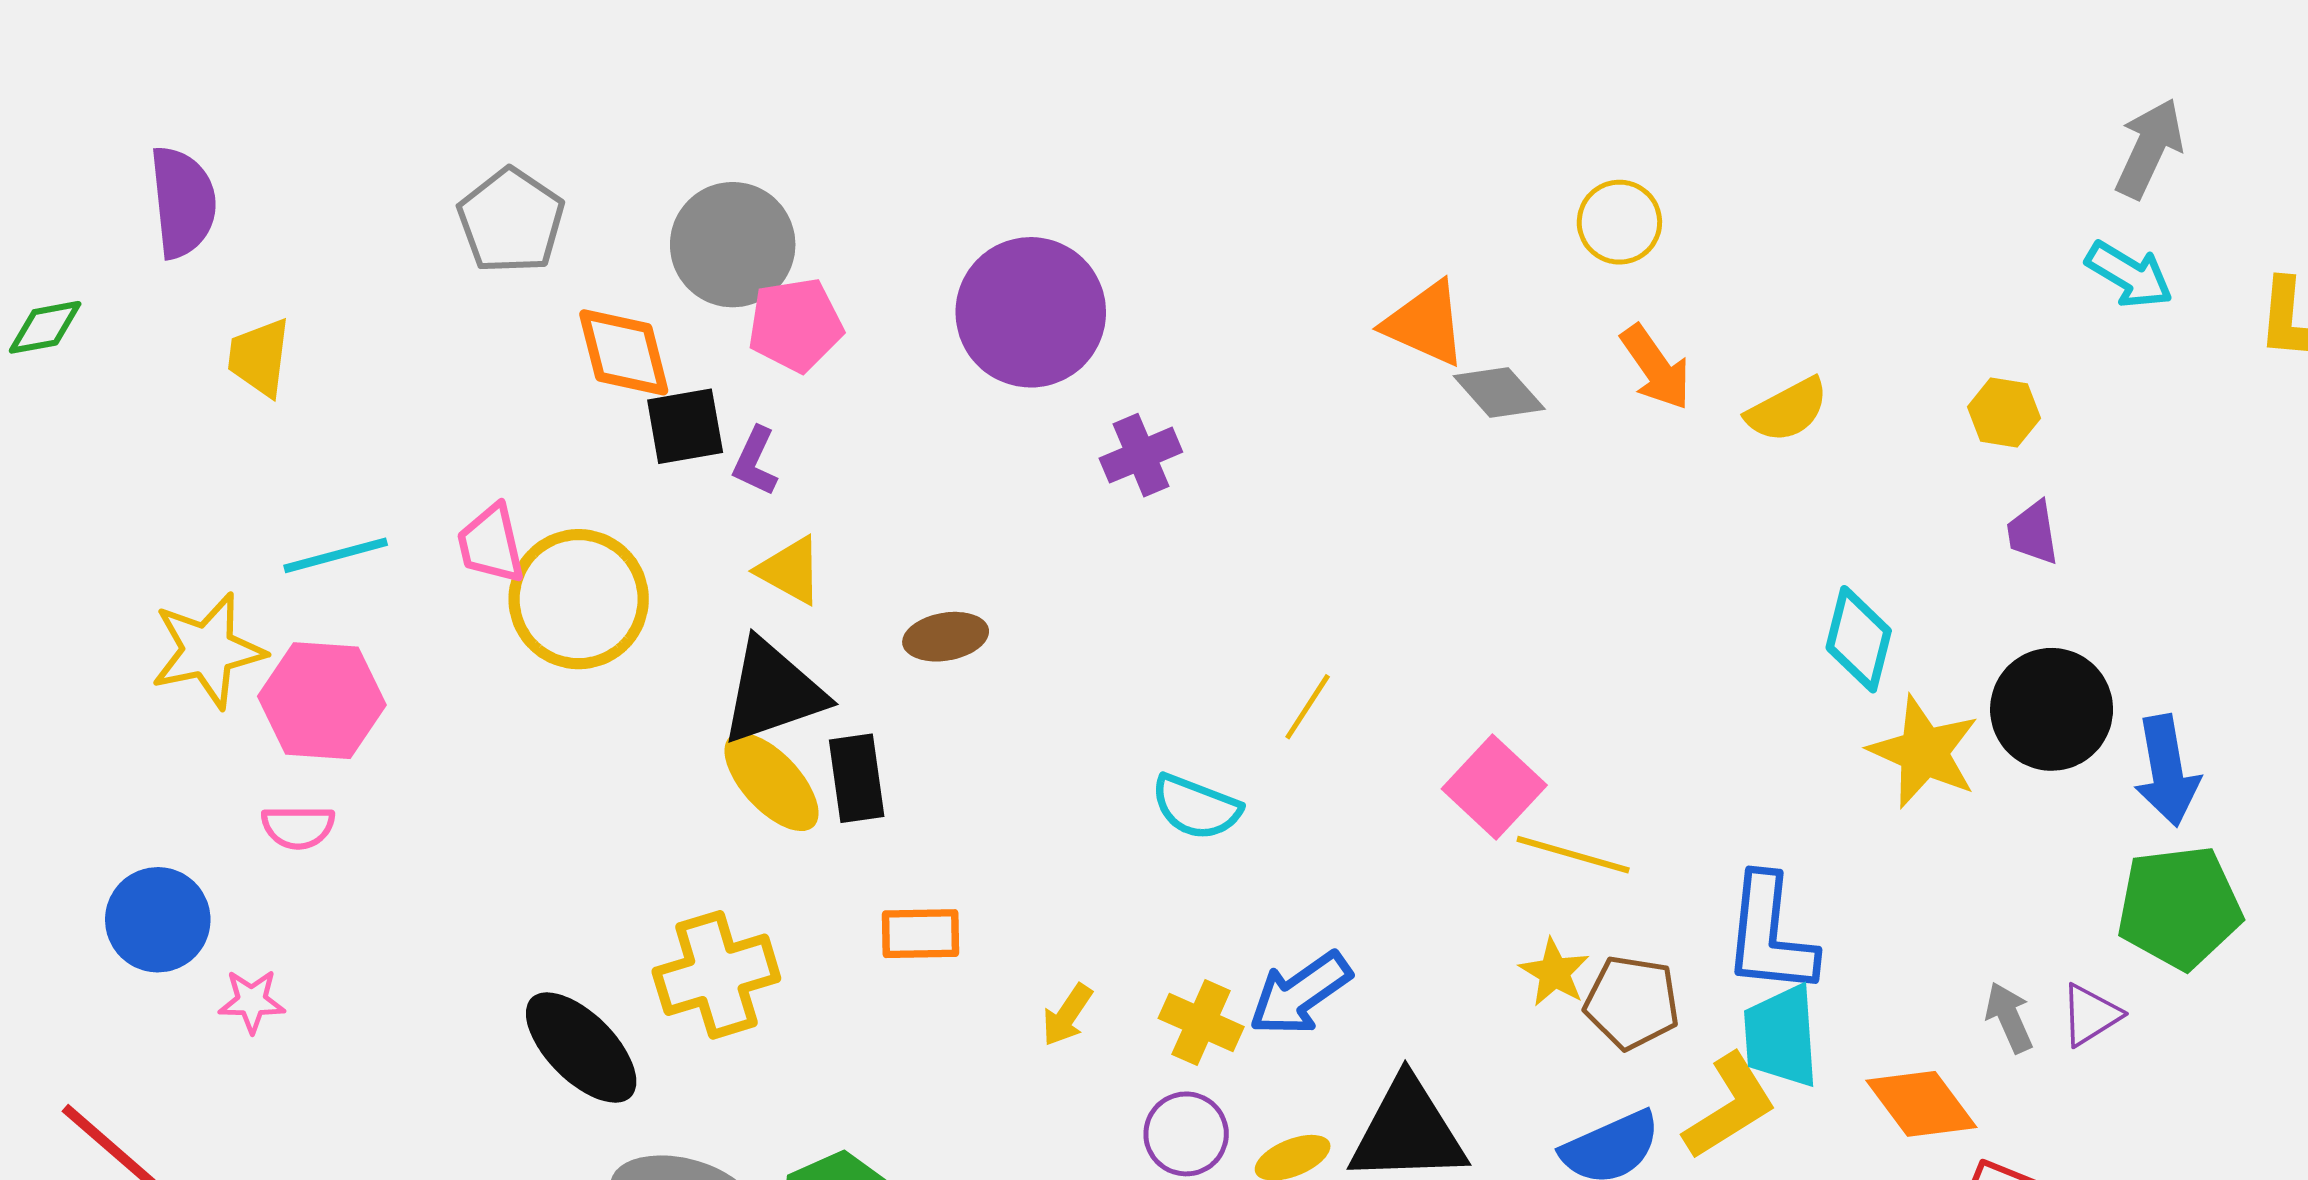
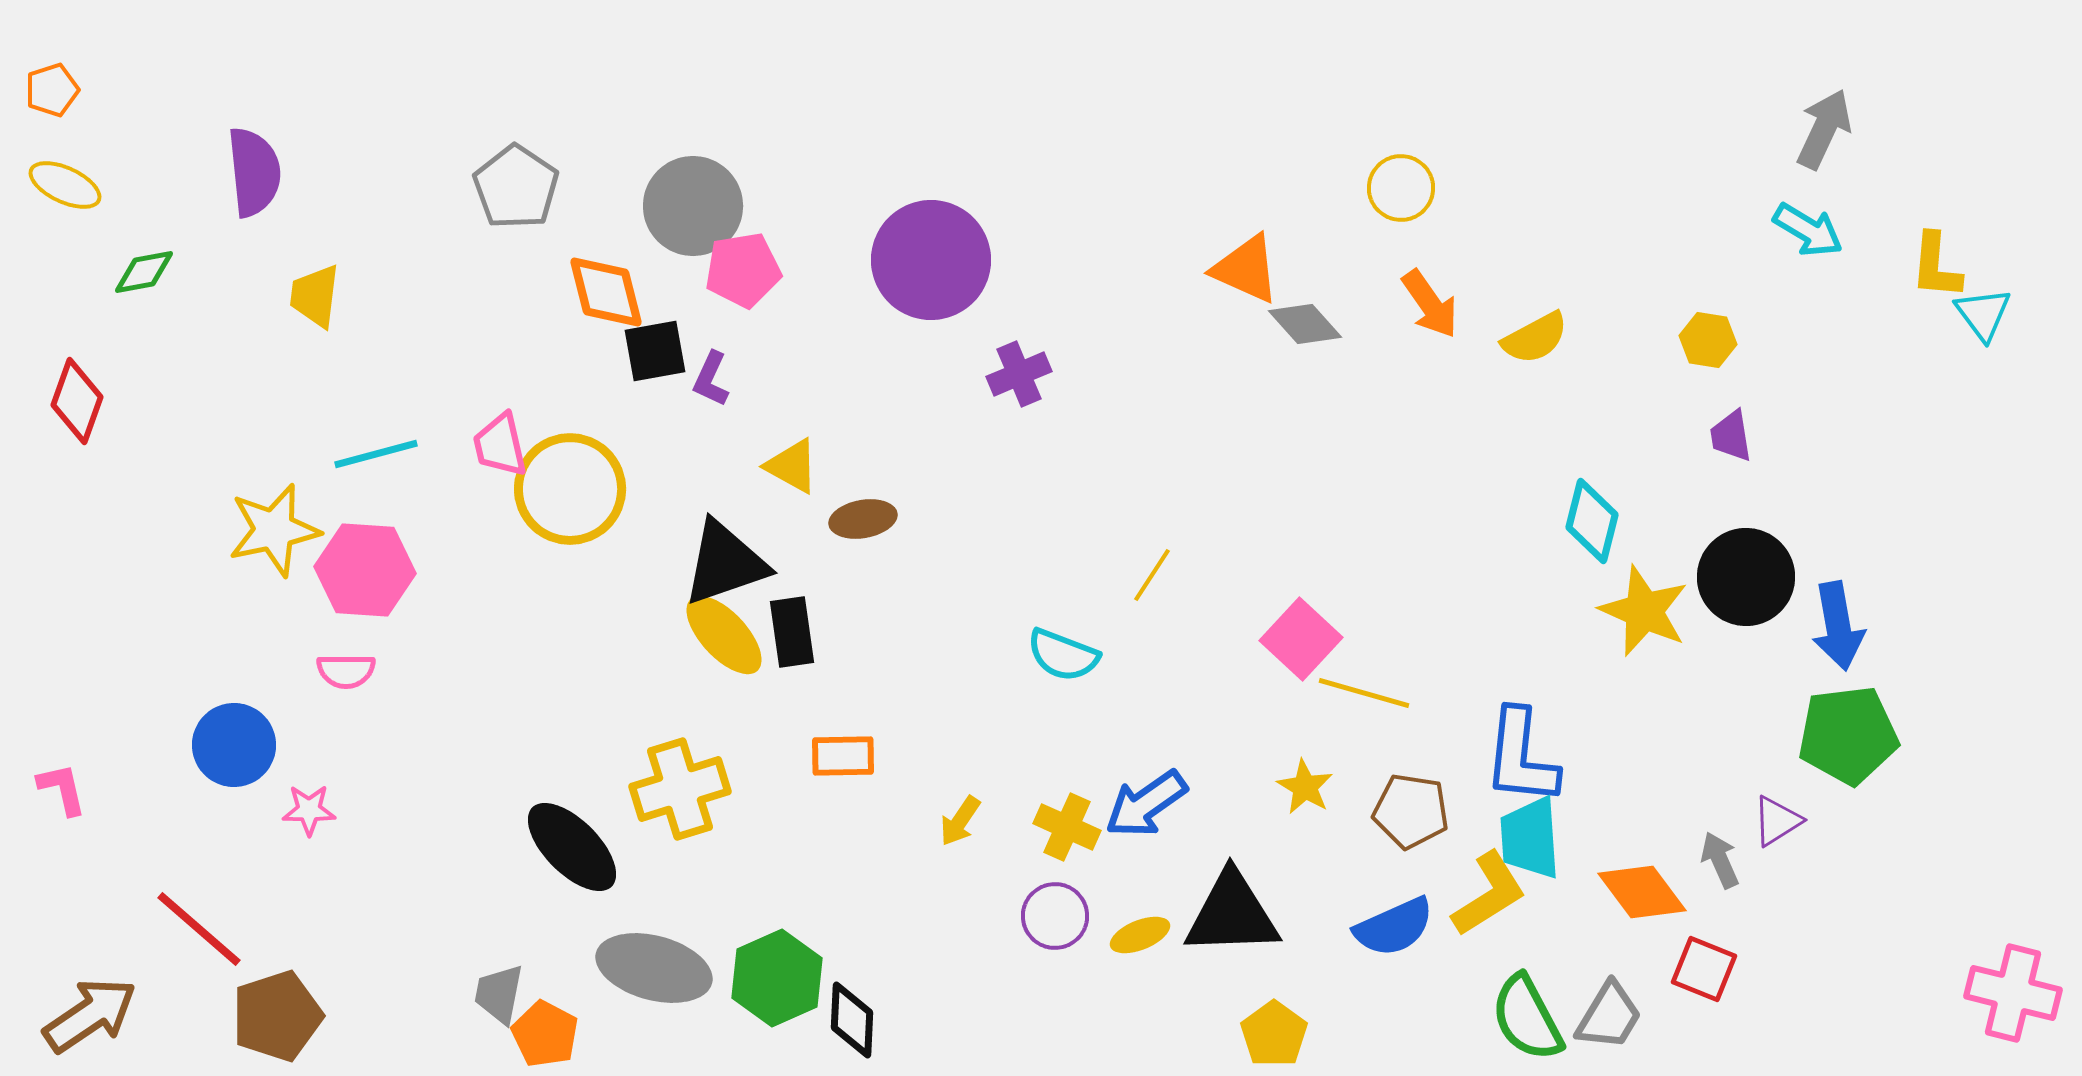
yellow triangle: (790, 570) -> (792, 466), moved
yellow star: (1554, 972) -> (1305, 787), moved
gray arrow: (2009, 1017) -> (1720, 860), moved

